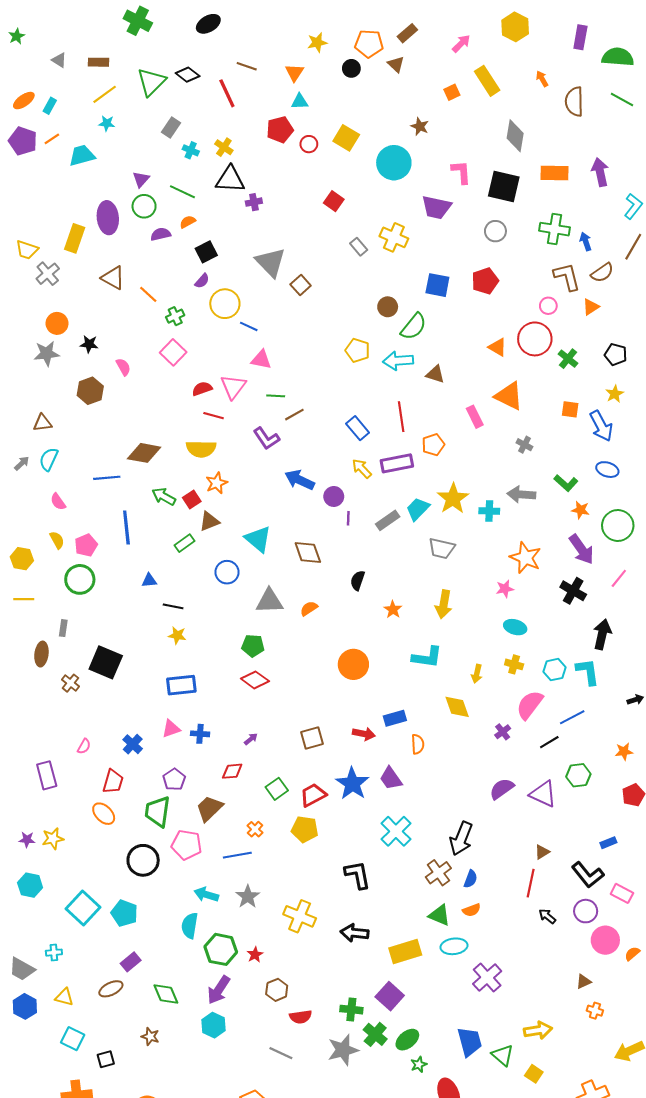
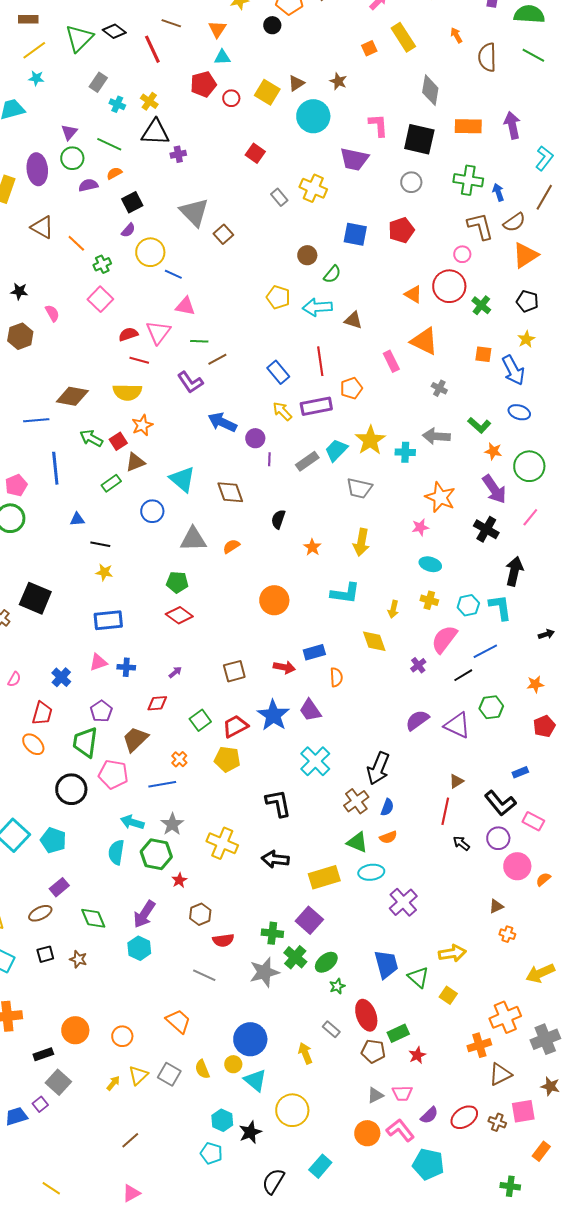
brown triangle: (396, 64) -> (296, 83), moved, turned 42
orange triangle: (591, 307) -> (525, 255), moved, size x1.6
green semicircle: (414, 326) -> (332, 274), size x0.7
green hexagon: (221, 949) -> (156, 854), moved
black square: (106, 1059) -> (45, 954), moved

